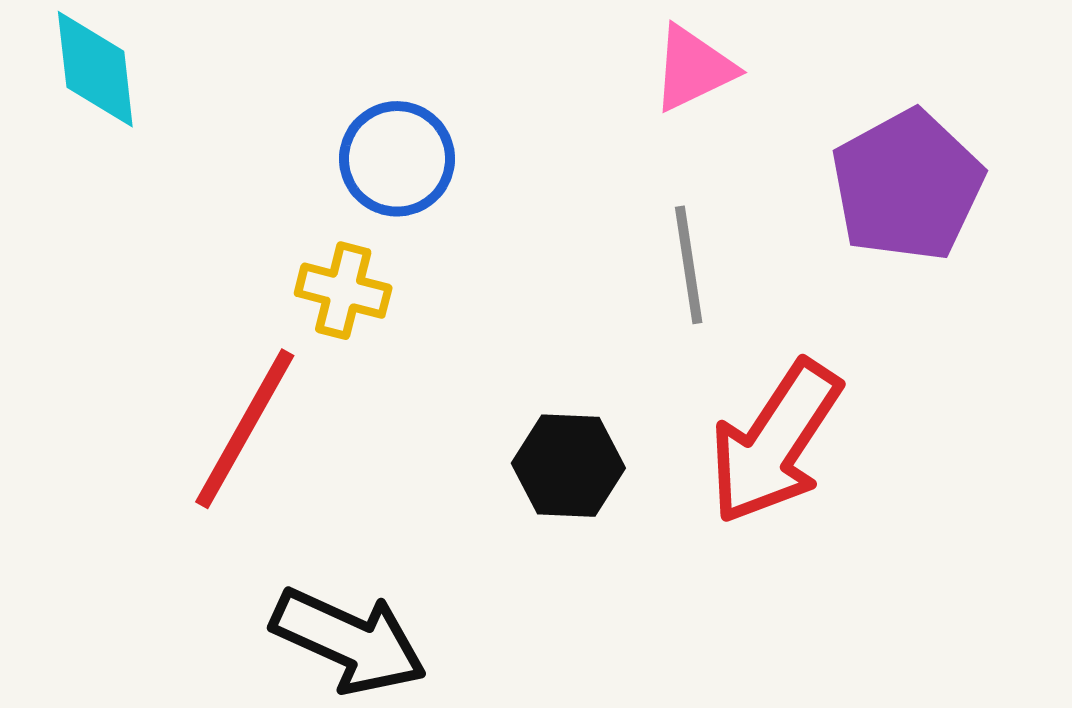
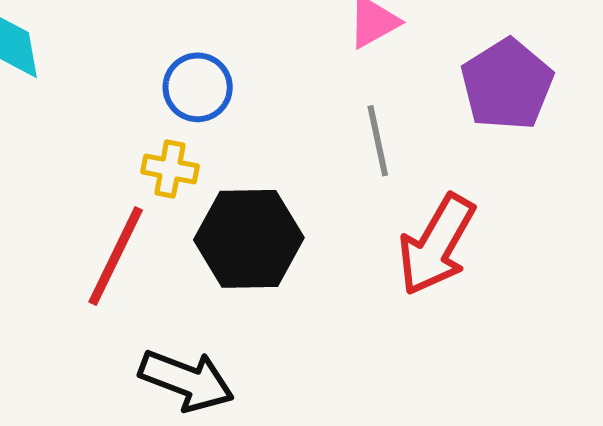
black hexagon: (568, 466) -> (249, 239), moved, size x1.6

